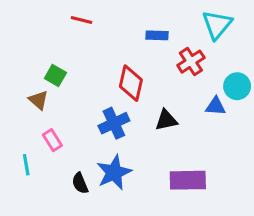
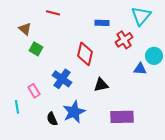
brown triangle: (38, 100) -> (25, 29), moved
black triangle: (166, 120) -> (101, 85), moved
blue cross: (114, 123) -> (62, 79), moved, turned -30

